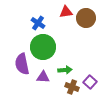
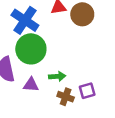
blue cross: (38, 23) -> (25, 20), size x1.6
purple square: (90, 82) -> (87, 91), turned 32

